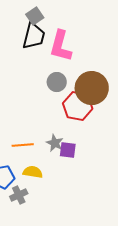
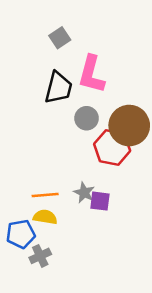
black trapezoid: (34, 36) -> (58, 88), moved
yellow semicircle: (33, 172) -> (45, 217), moved

